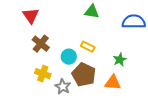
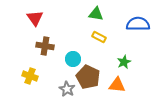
brown cross: (41, 44) -> (45, 46), turned -30
yellow rectangle: (88, 47) -> (99, 37), moved
yellow cross: (43, 74) -> (30, 76), moved

